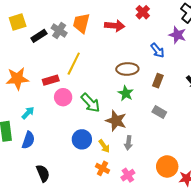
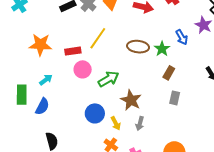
brown ellipse: (127, 69) -> (138, 47), moved
brown rectangle: (158, 81) -> (169, 73), moved
green star: (126, 93) -> (162, 49), moved
green arrow: (90, 103) -> (109, 79), turned -85
gray rectangle: (159, 112) -> (175, 98), turned 64

